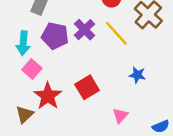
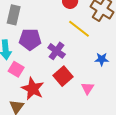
purple cross: (85, 30) -> (57, 51), moved
pink triangle: (120, 115) -> (87, 88), moved

